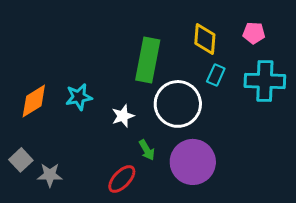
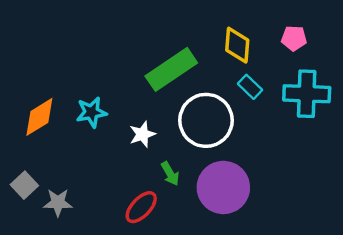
green rectangle: (148, 60) -> (171, 69), turned 45
cyan rectangle: (216, 75) -> (250, 87), turned -70

